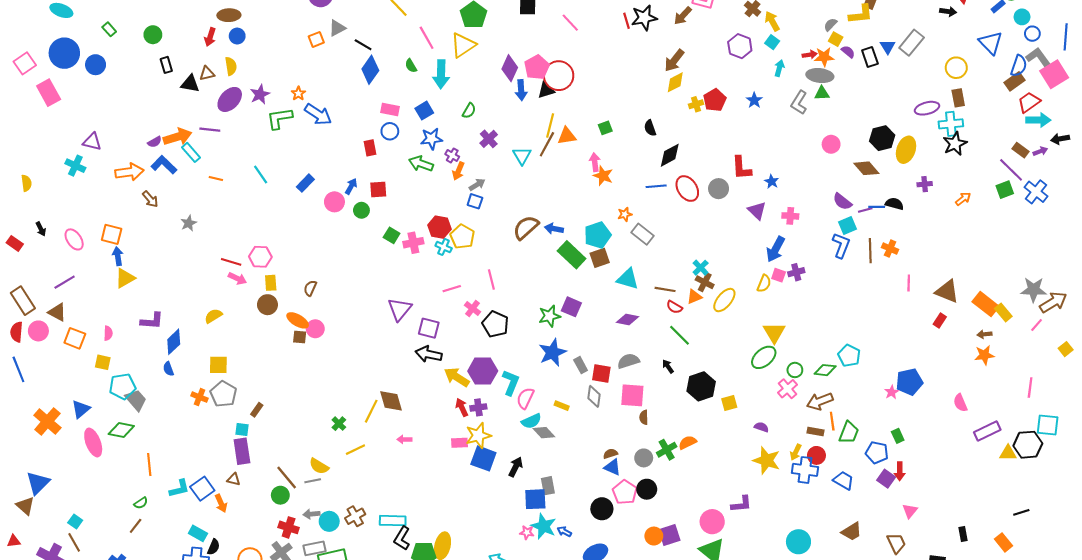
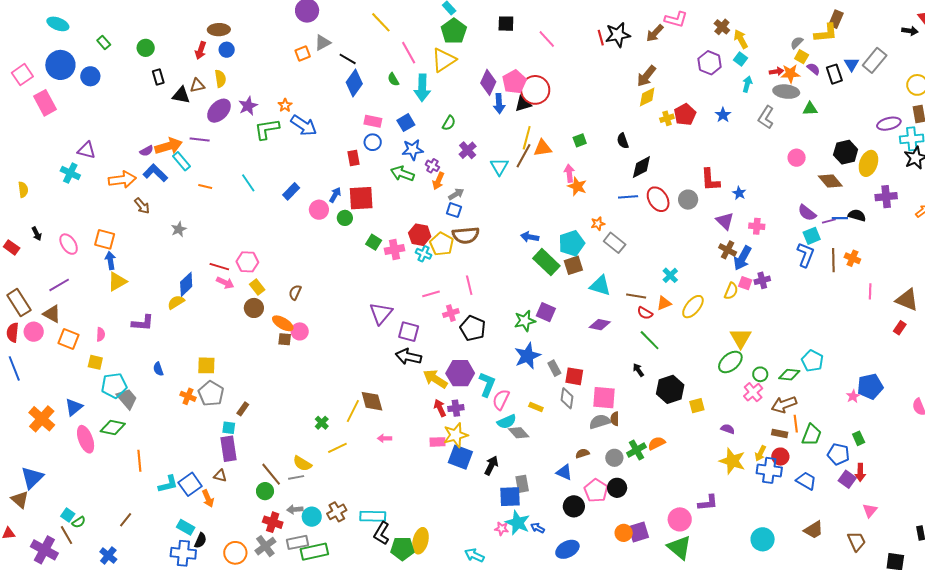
green triangle: (822, 93) -> (810, 109), moved
purple cross: (925, 184) -> (886, 197), size x1.5
red square: (378, 190) -> (361, 198), size x1.5
brown semicircle: (526, 228) -> (466, 235), moved, turned -144
brown cross: (705, 282) -> (728, 250), moved
yellow rectangle: (271, 283) -> (257, 287), turned -35
pink cross: (472, 308) -> (451, 313), turned 35
yellow semicircle: (213, 316) -> (176, 302), moved
blue diamond: (174, 342) -> (186, 284), moved
gray semicircle: (628, 361) -> (600, 422), moved
blue triangle: (612, 467) -> (564, 472), moved
green semicircle: (141, 503) -> (79, 522), moved

